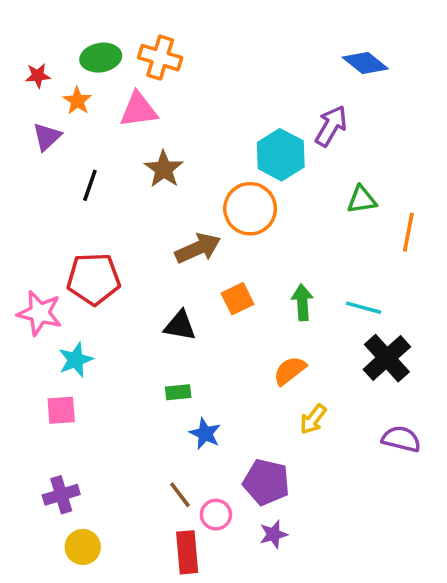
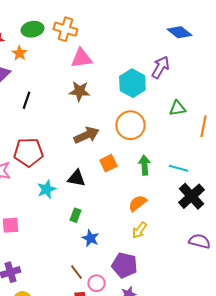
pink triangle: (139, 110) -> (81, 58), moved
brown star: (164, 169) -> (79, 91), moved, turned -30
orange circle: (250, 209) -> (130, 125), moved
cyan star: (76, 360) -> (46, 189), moved
green rectangle: (178, 392) -> (75, 215), turned -64
yellow arrow: (313, 419) -> (139, 230), moved

